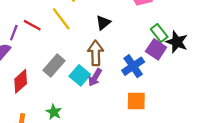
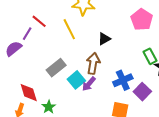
red line: (32, 25) -> (39, 21), moved
purple square: (156, 49) -> (142, 92), moved
red diamond: (21, 81) -> (29, 93), moved, turned -75

